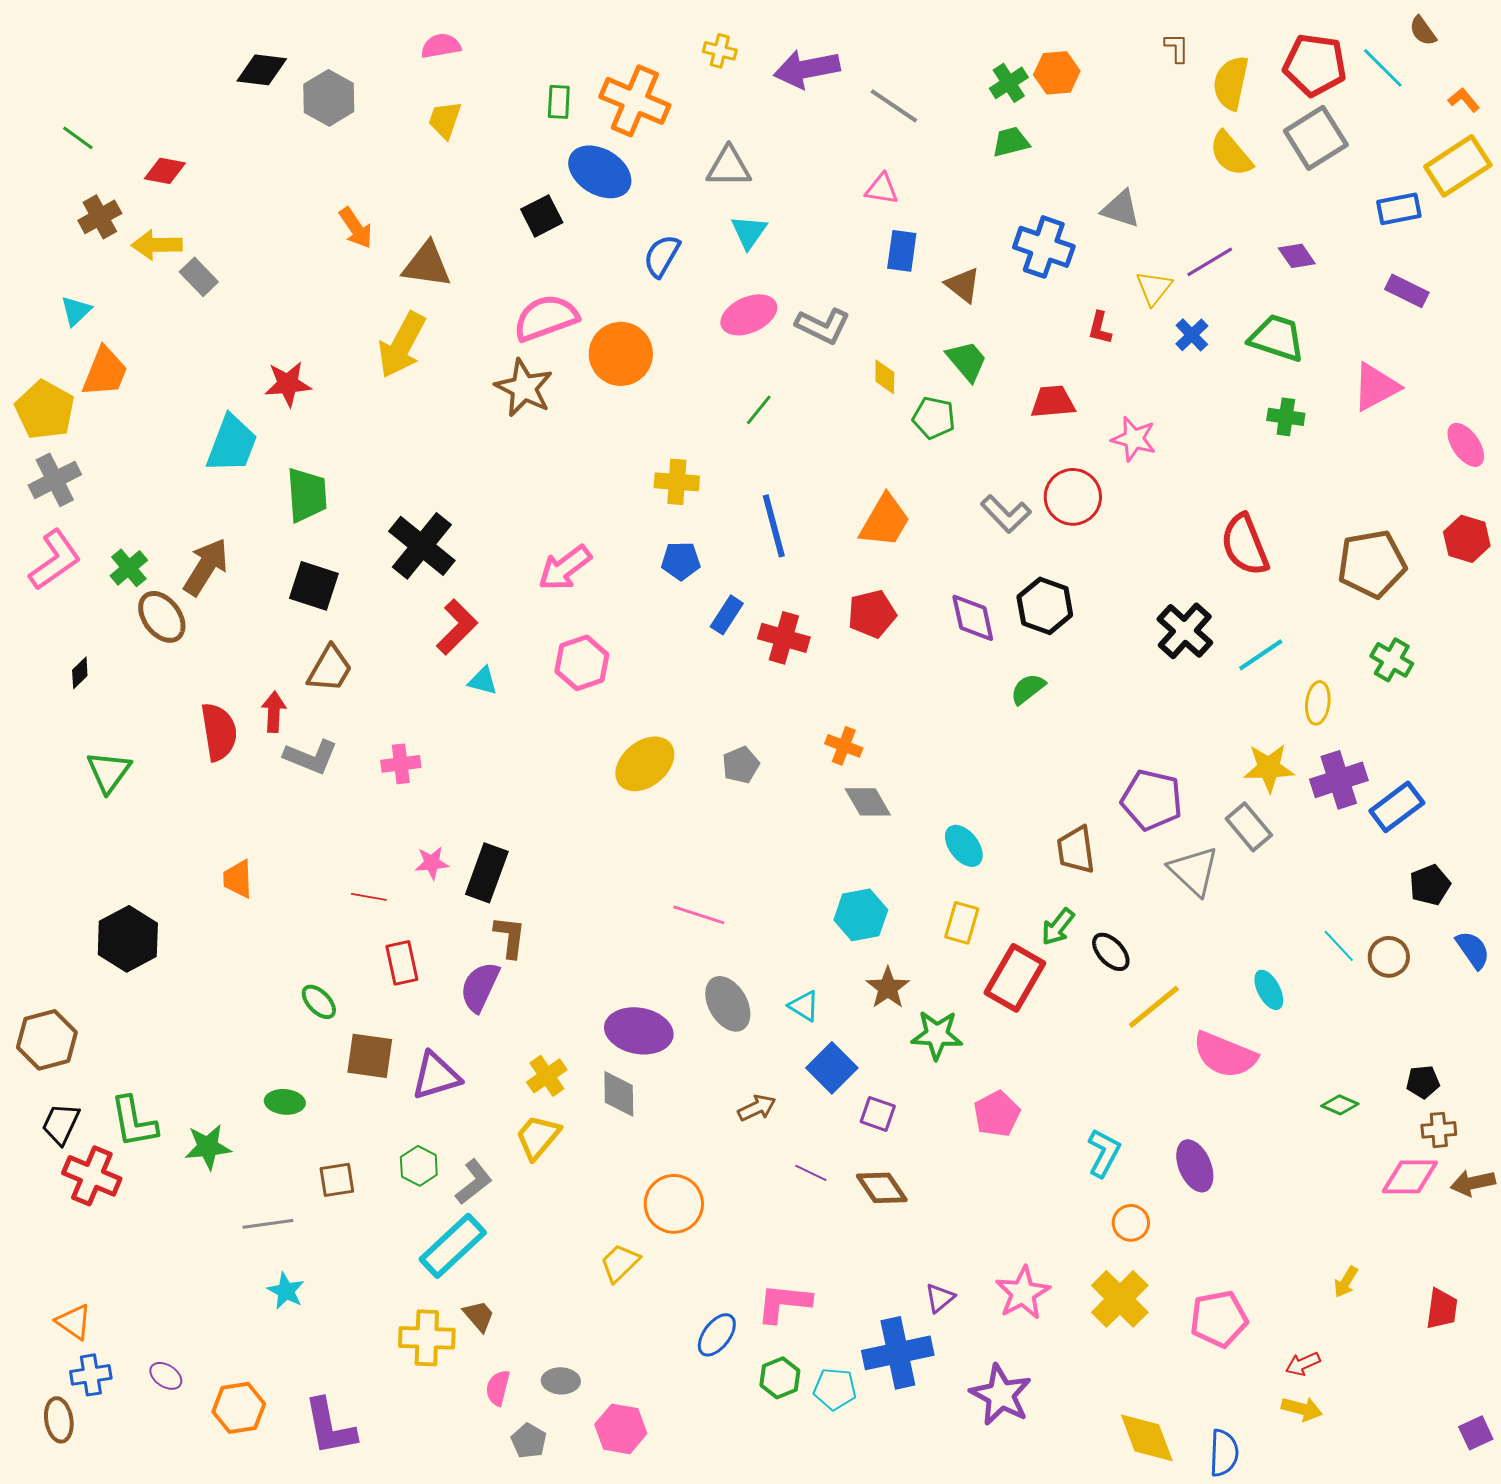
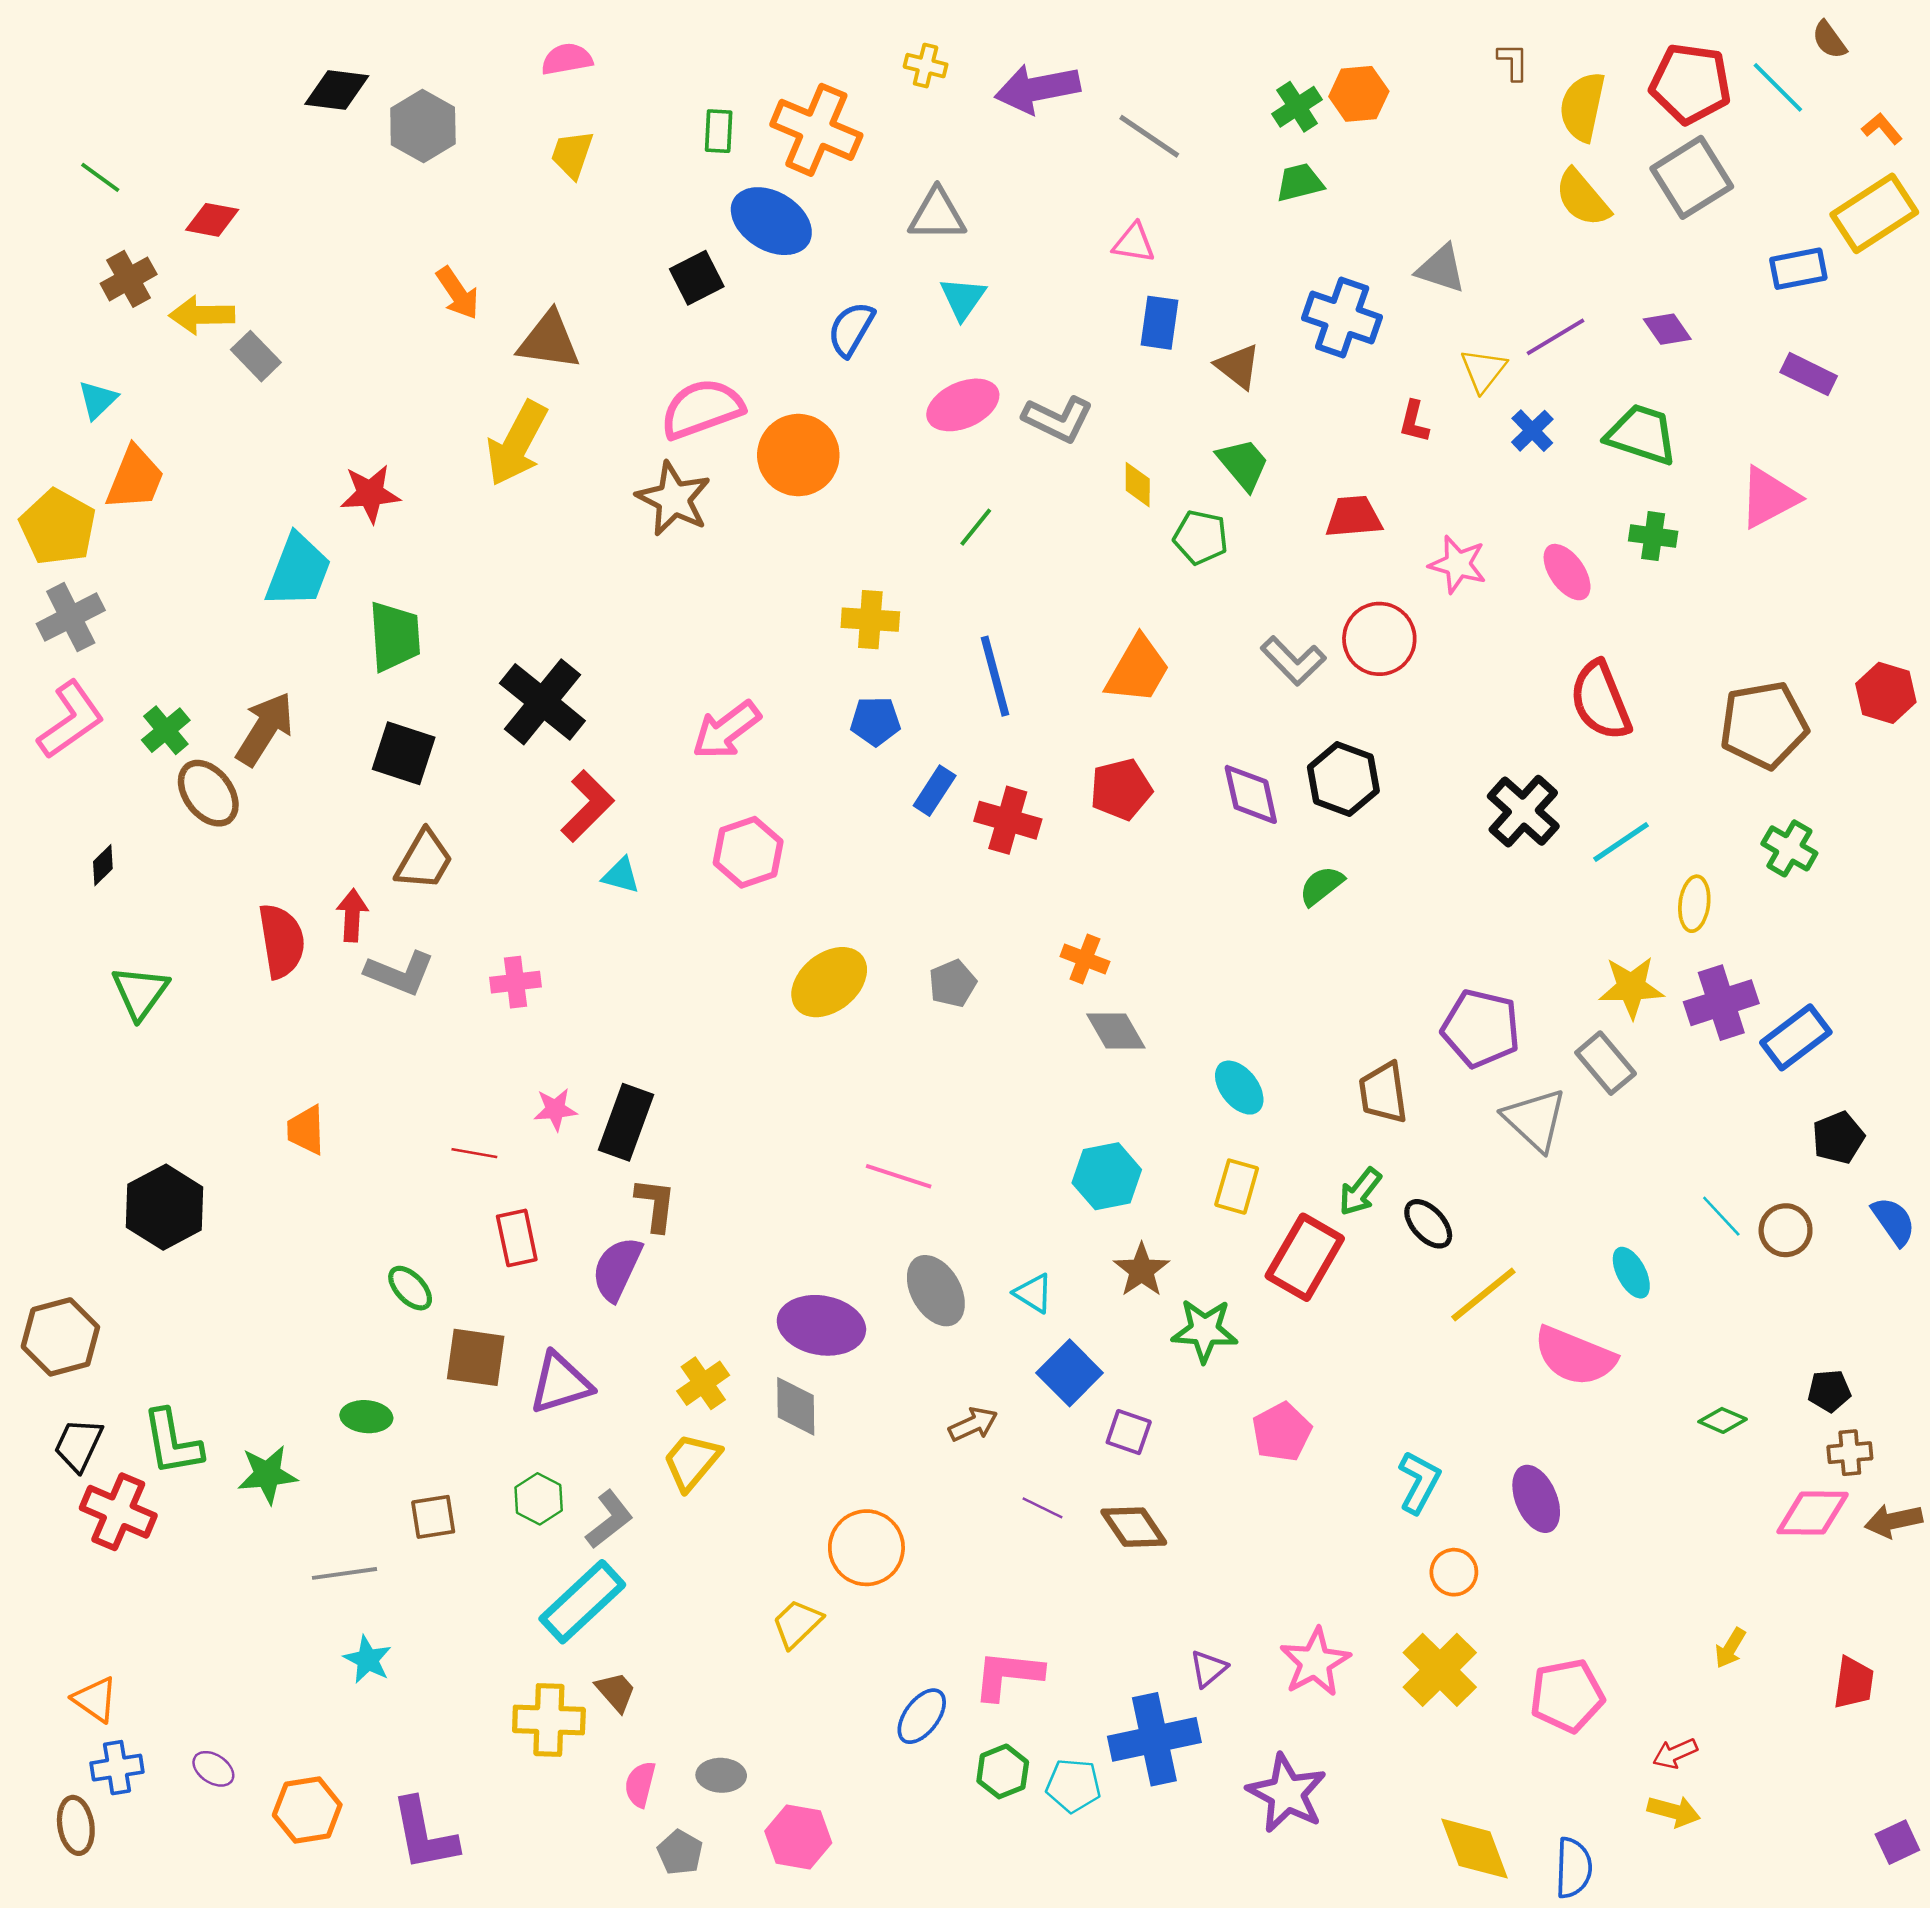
pink ellipse: (1466, 445) -> (1567, 572), moved

